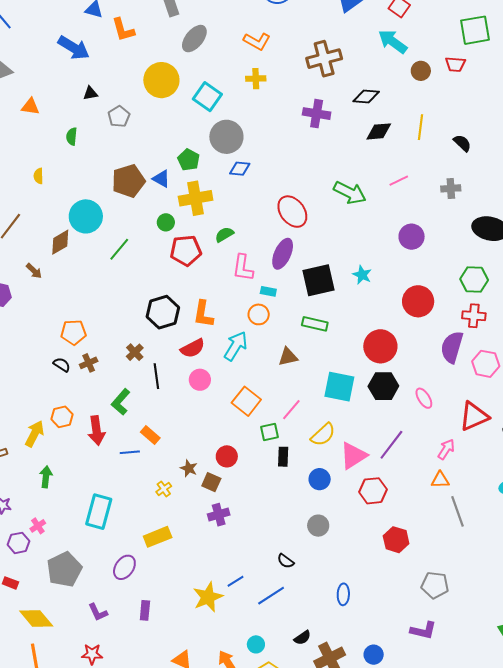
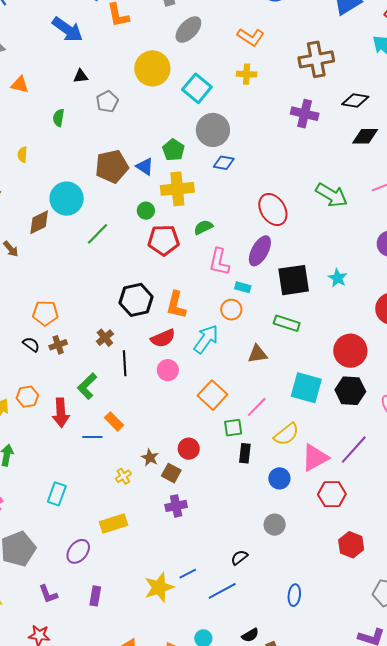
cyan rectangle: (99, 512) -> (57, 494), size x0.7
black semicircle: (286, 561) -> (239, 557), turned 102

